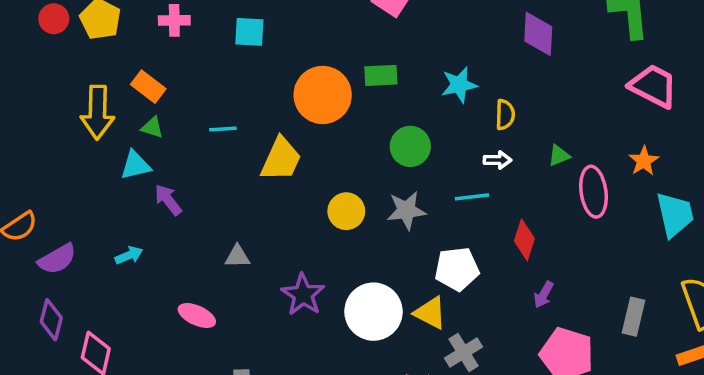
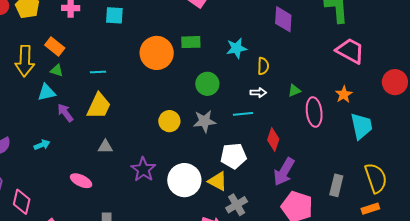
yellow trapezoid: (281, 159) -> (99, 106), moved
purple arrow: (544, 295) -> (284, 172), size x1.8

